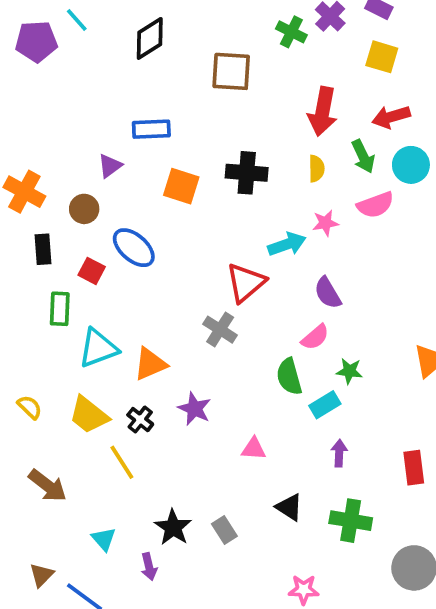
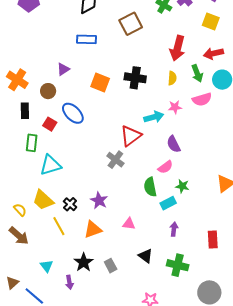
brown square: (231, 71) -> (131, 24), turned -35
blue rectangle: (151, 129) -> (87, 39), moved
orange triangle: (150, 364) -> (93, 229), moved
yellow semicircle: (30, 407) -> (20, 210), moved

